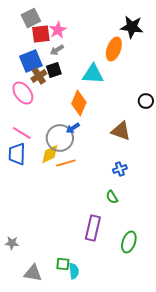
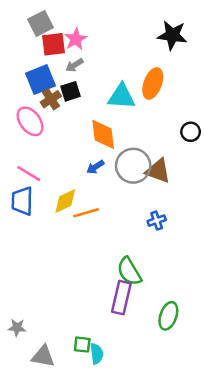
orange ellipse: (114, 49) -> (153, 83), moved
orange diamond: (79, 103) -> (103, 134), turned -30
gray circle: (60, 138) -> (133, 166), moved
green semicircle: (112, 197) -> (129, 271), moved, size x1.6
gray star: (12, 243) -> (17, 328), moved

